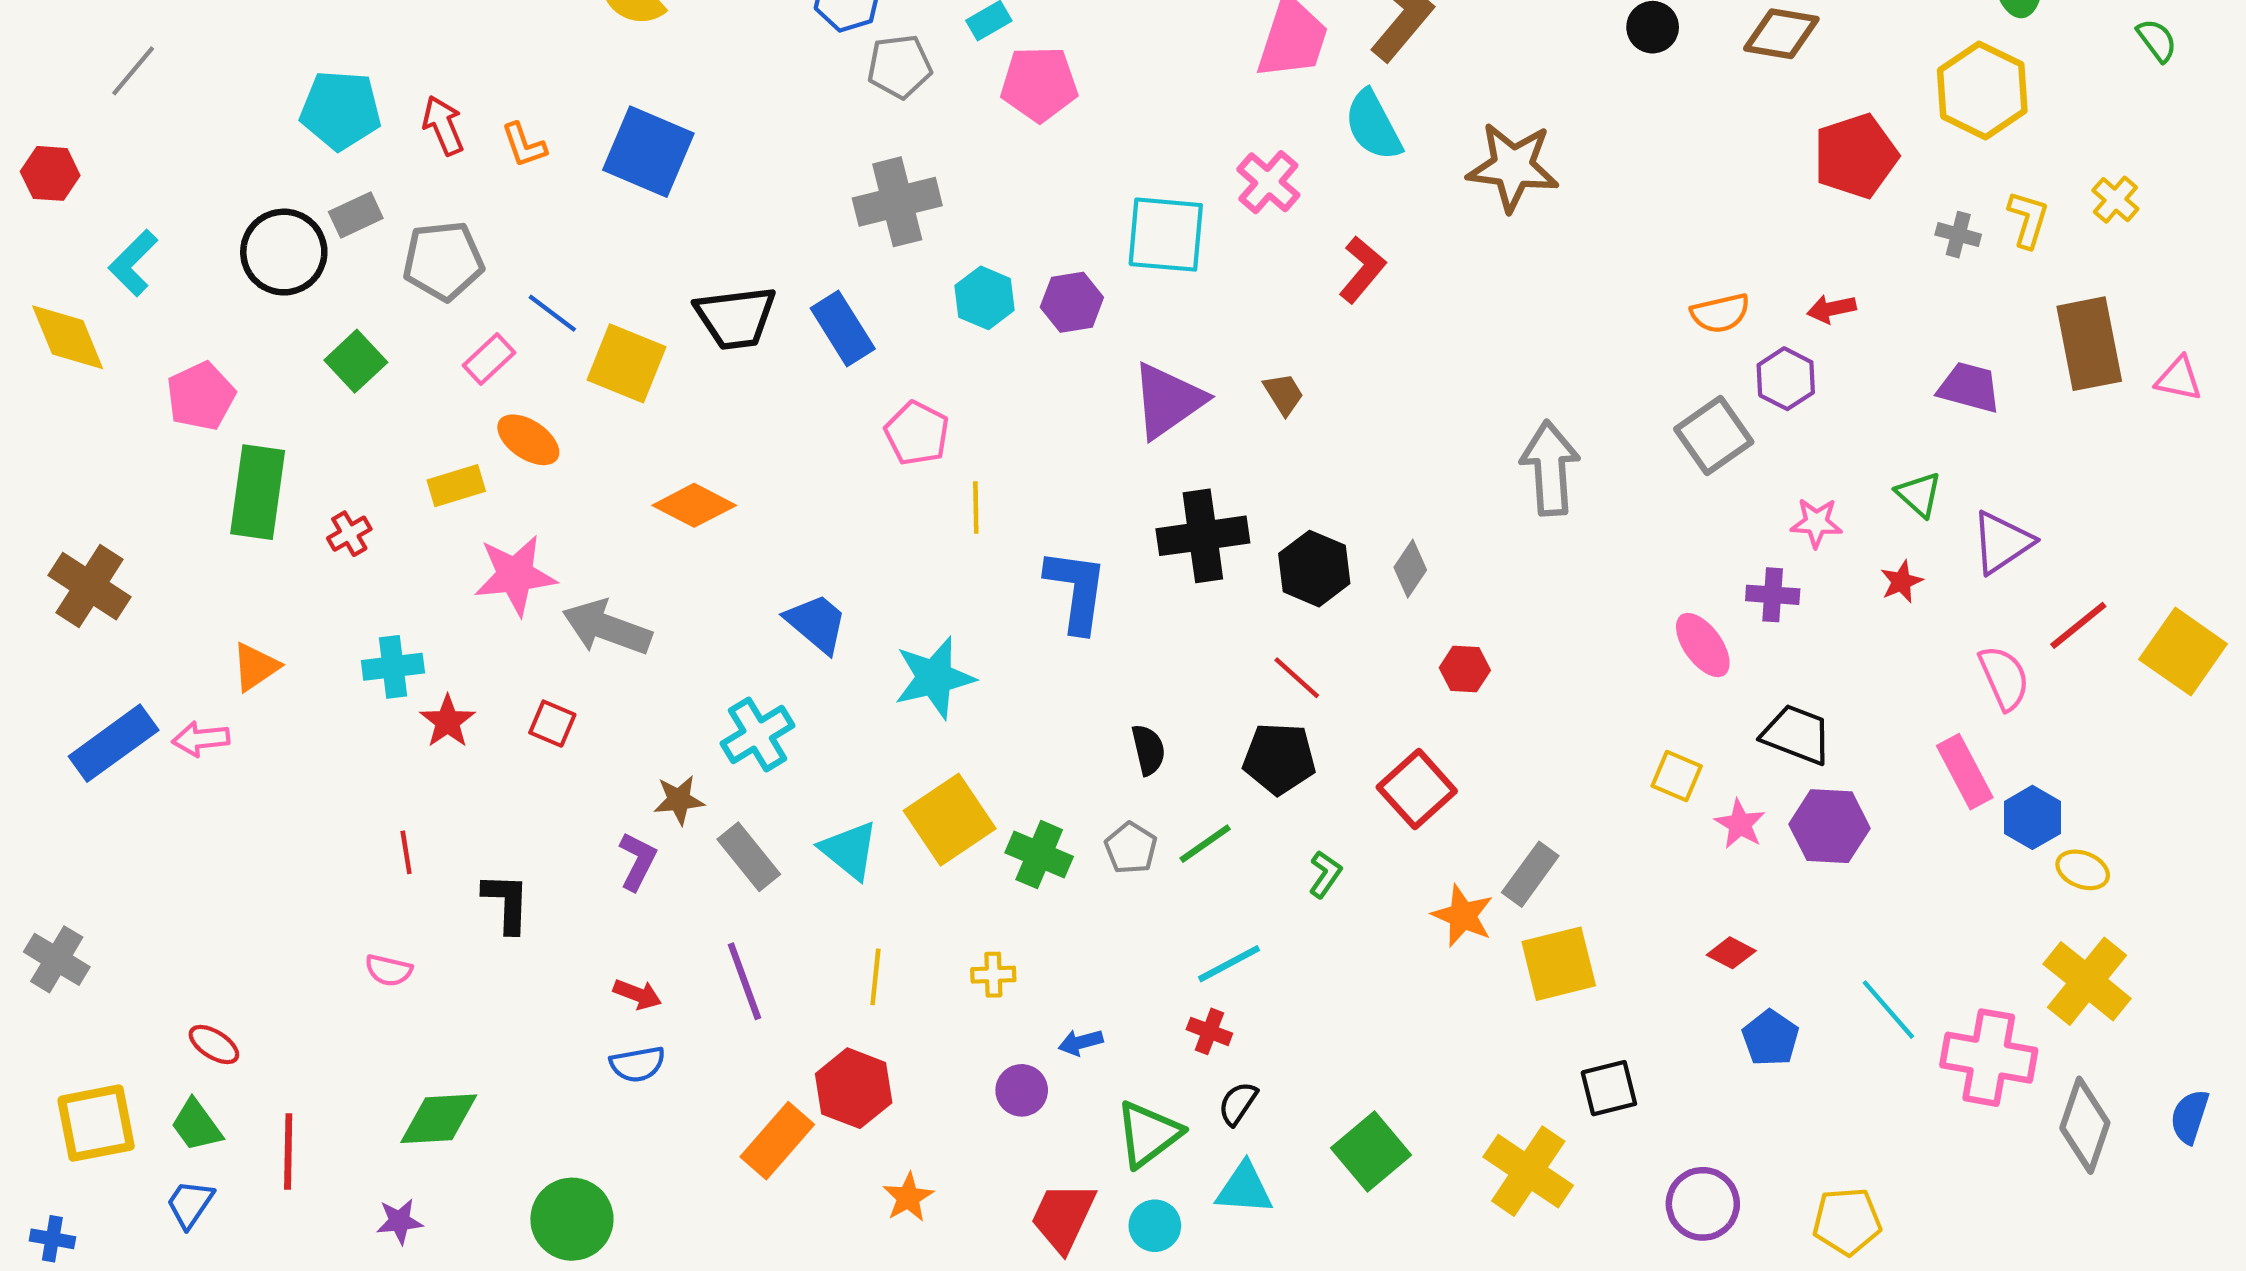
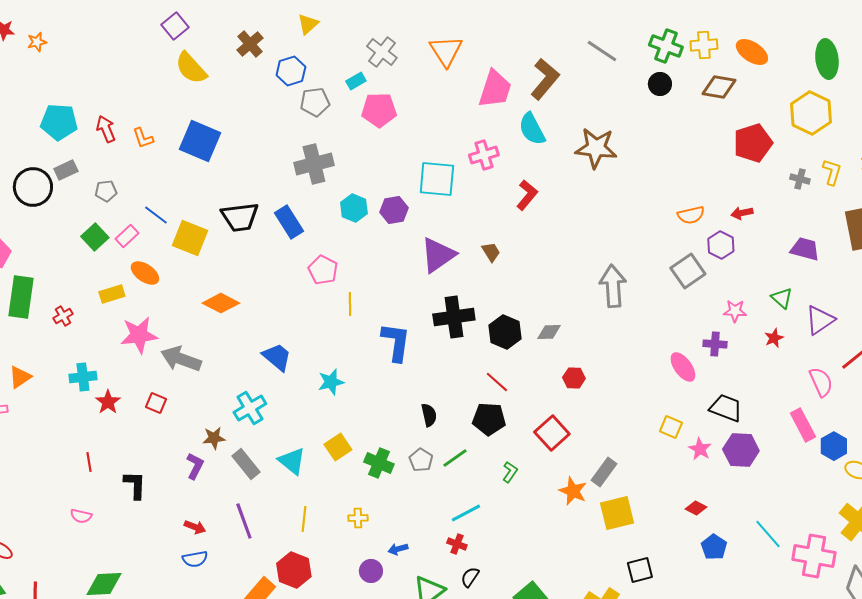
pink cross: (1268, 182) -> (484, 155), turned 32
gray pentagon: (443, 261) -> (106, 191), size x0.6
green square: (356, 361) -> (95, 237), moved
gray diamond: (1410, 569) -> (549, 332), turned 55
cyan star: (934, 678) -> (331, 382), size x0.7
yellow square: (950, 820) -> (338, 447), size x0.7

